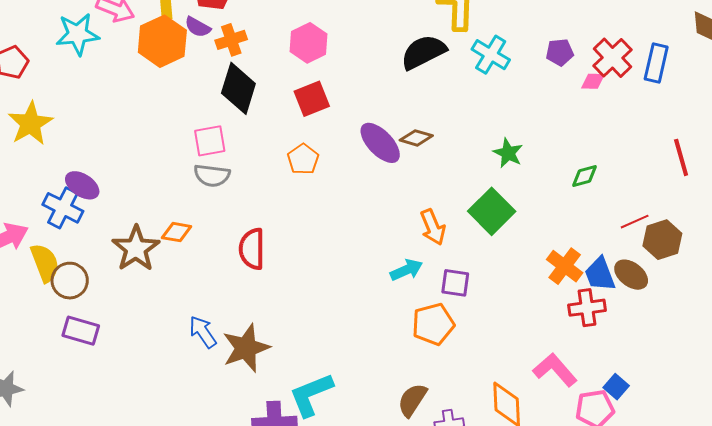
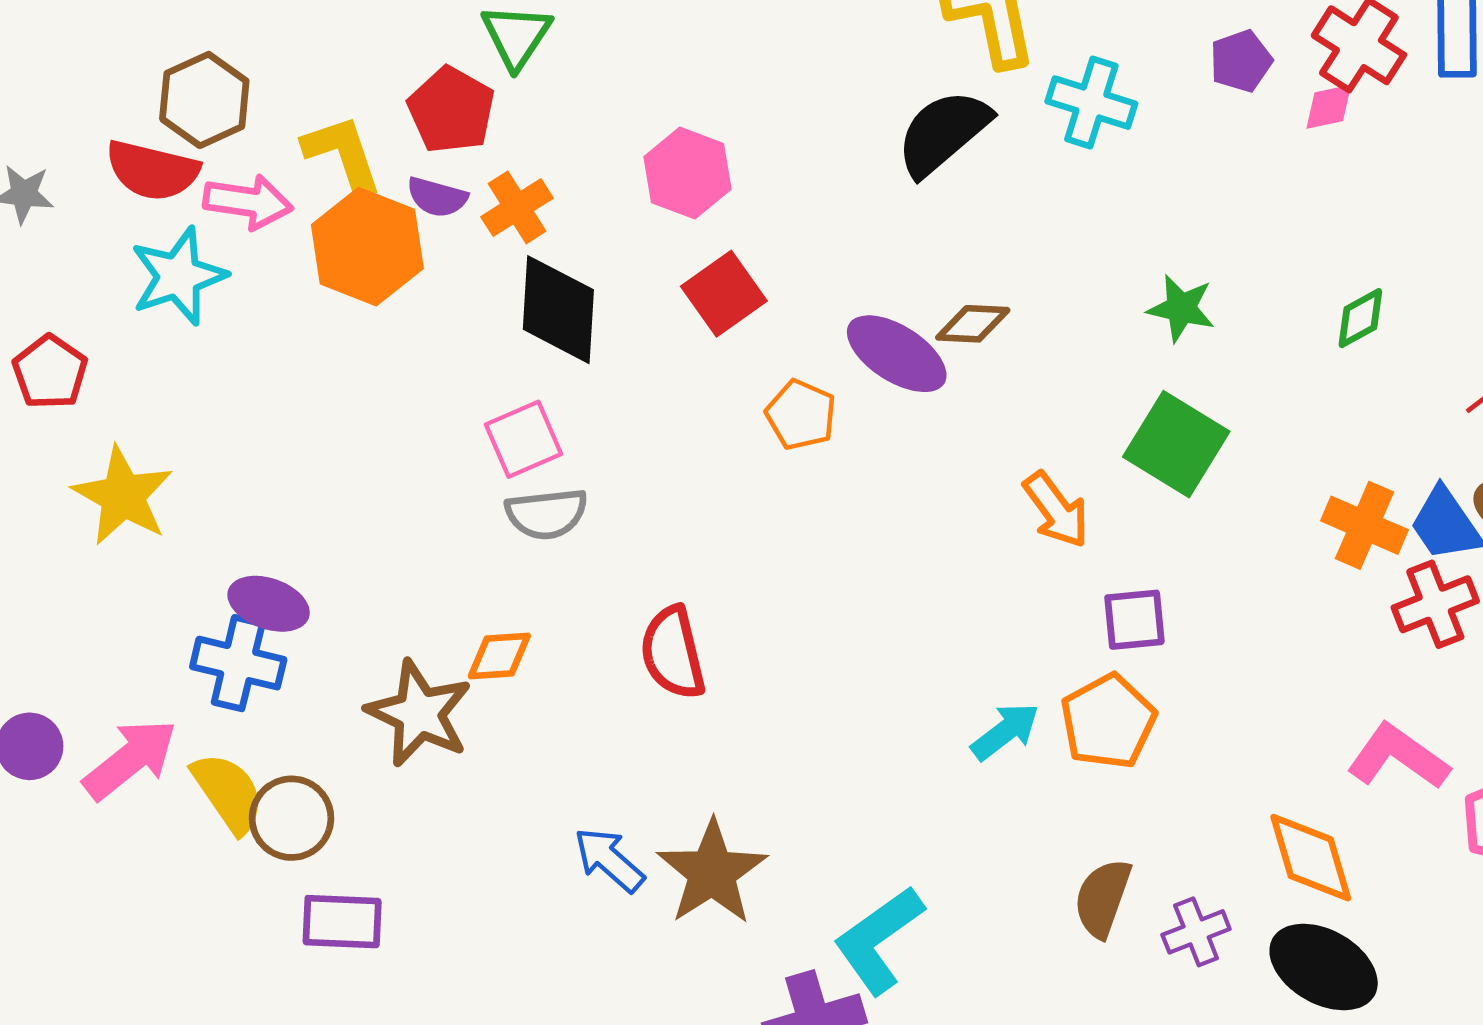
orange pentagon: (303, 159) -> (801, 415), moved
cyan arrow: (407, 270) -> (1005, 731), moved

